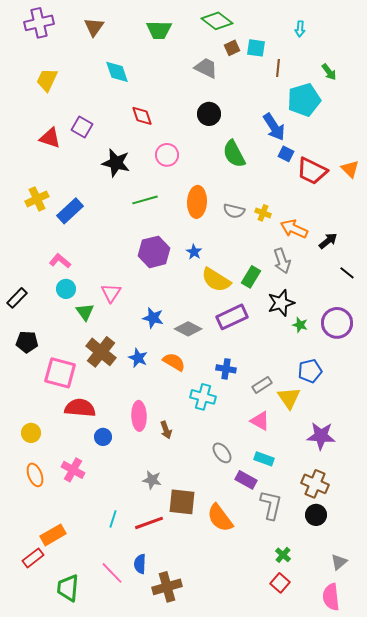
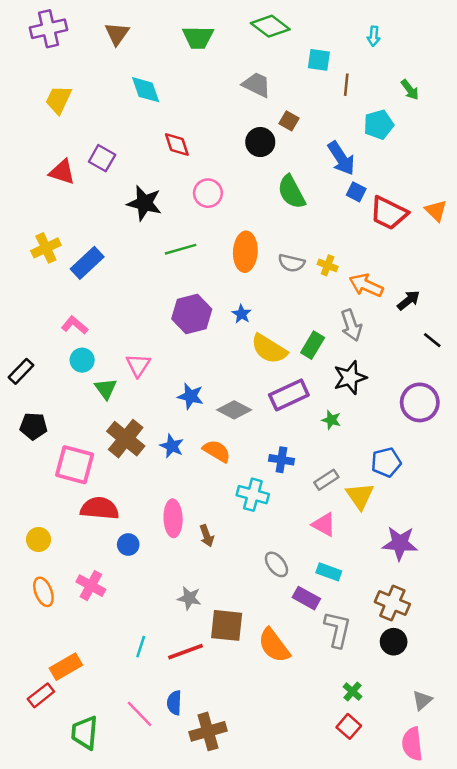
brown square: (232, 48) -> (289, 121), moved, turned -35
cyan pentagon: (304, 100) -> (379, 125), size x0.7
green star: (300, 325) -> (331, 420), moved

